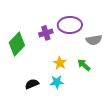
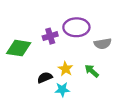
green diamond: (17, 44) -> (19, 48), turned 55
black semicircle: (32, 84) -> (45, 78), moved

